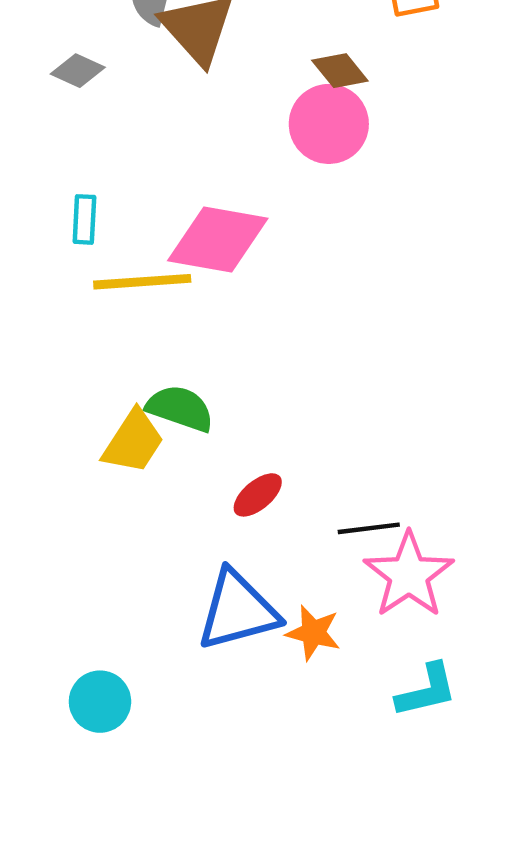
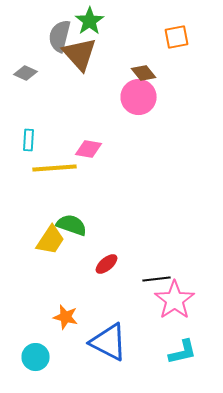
pink diamond: (218, 239) -> (88, 149), size x0.6
blue triangle: (238, 610) -> (108, 342), moved, turned 42
orange star: (313, 633) -> (66, 317), moved

